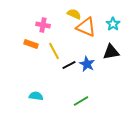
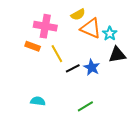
yellow semicircle: (74, 14) -> (78, 15), turned 128
cyan star: (113, 24) -> (110, 34), moved
pink cross: (43, 25) -> (45, 26), size x1.5

